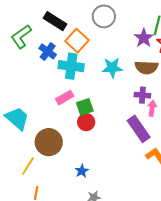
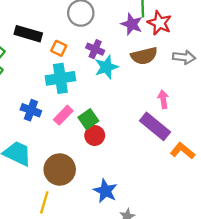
orange square: (77, 41) -> (59, 48), size x0.6
blue cross: (48, 51) -> (31, 110), moved
purple cross: (142, 95) -> (95, 49), moved, turned 35
blue star: (82, 171) -> (105, 191), size x1.5

